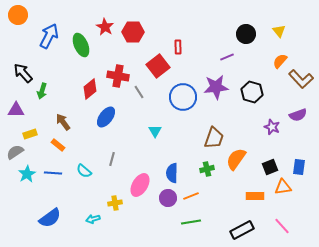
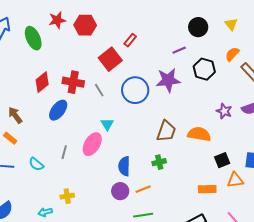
red star: (105, 27) -> (57, 20), turned 30
red rectangle: (178, 47) -> (130, 40), turned 40
red cross: (118, 76) -> (73, 82), moved
gray line: (139, 92) -> (99, 90), moved
black hexagon: (252, 92) -> (204, 69), moved
purple star: (272, 127) -> (224, 111), moved
orange semicircle: (236, 159) -> (199, 134), moved, turned 65
pink ellipse: (140, 185) -> (92, 144), moved

